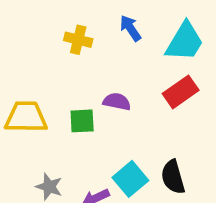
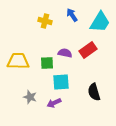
red rectangle: (181, 92) -> (88, 50), moved
cyan square: (130, 179) -> (61, 82), moved, turned 36

